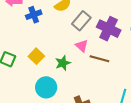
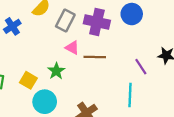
yellow square: (36, 56) -> (28, 80), moved

